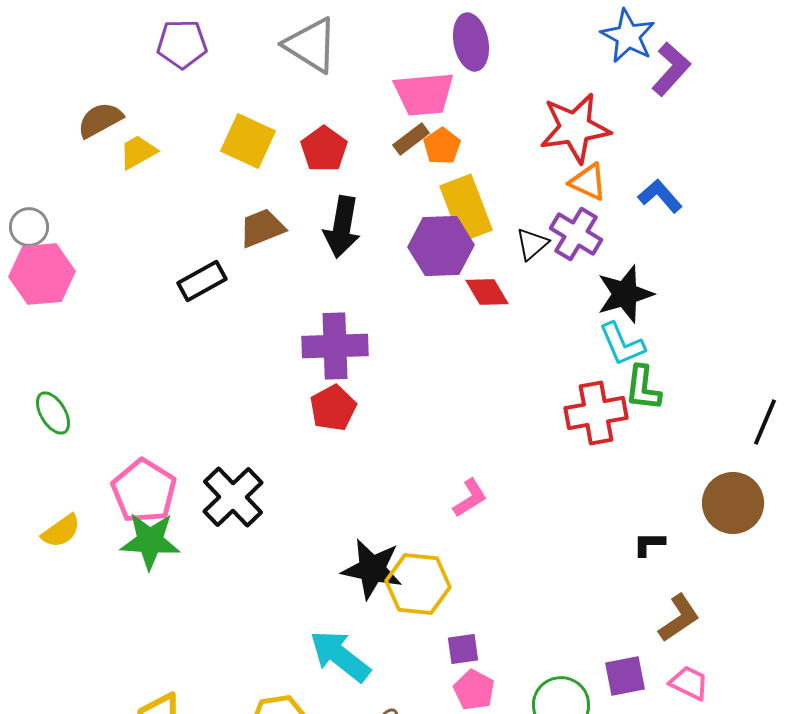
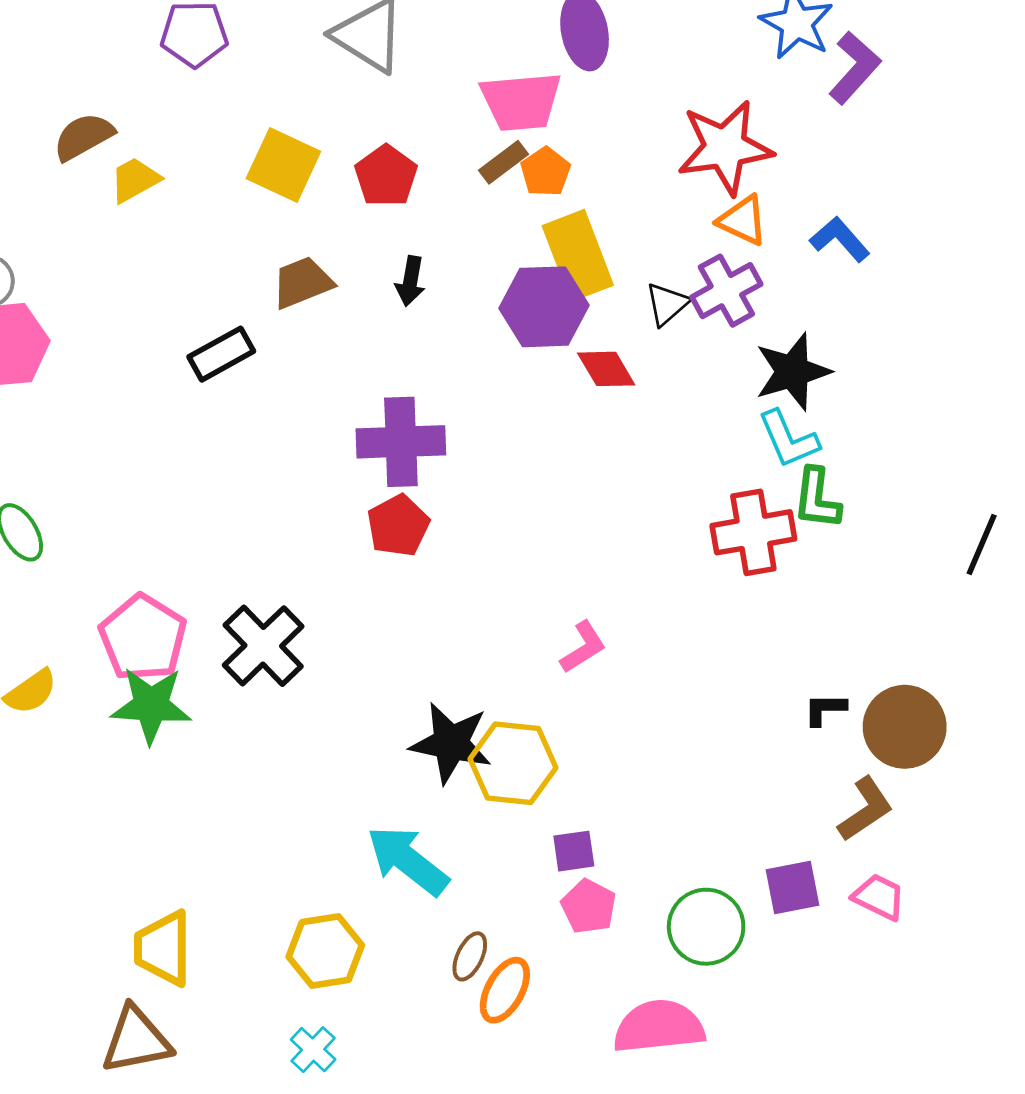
black arrow: (342, 227) -> (410, 281), size x0.6
purple cross: (576, 234) -> (726, 291), turned 30
brown circle: (733, 503) -> (905, 727), moved

